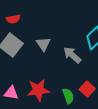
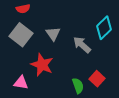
red star: (38, 90) -> (42, 65), moved, turned 30

